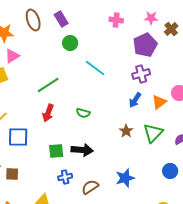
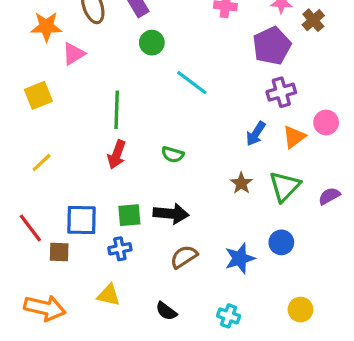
pink triangle: (12, 56) -> (74, 54), moved
purple cross: (141, 74) -> (281, 92), moved
green line: (48, 85) -> (117, 110), turned -55
blue square: (18, 137) -> (82, 220), moved
blue circle: (170, 171) -> (281, 242), moved
blue cross: (65, 177) -> (120, 249), moved
brown semicircle: (90, 187) -> (184, 257), moved

